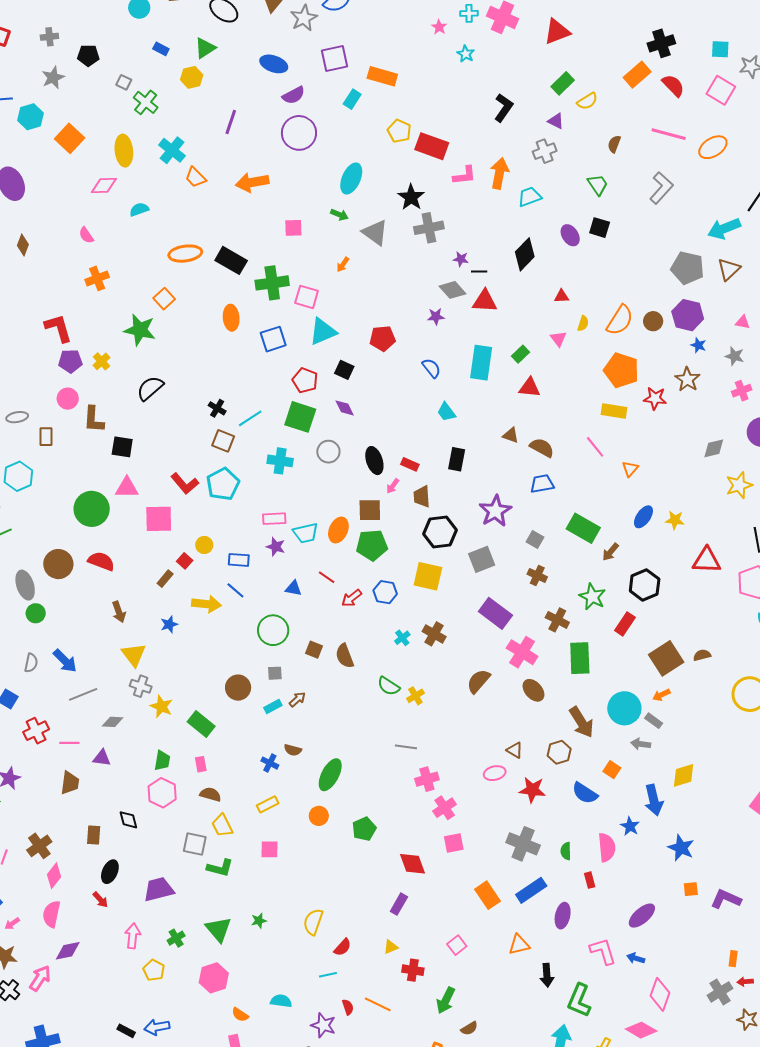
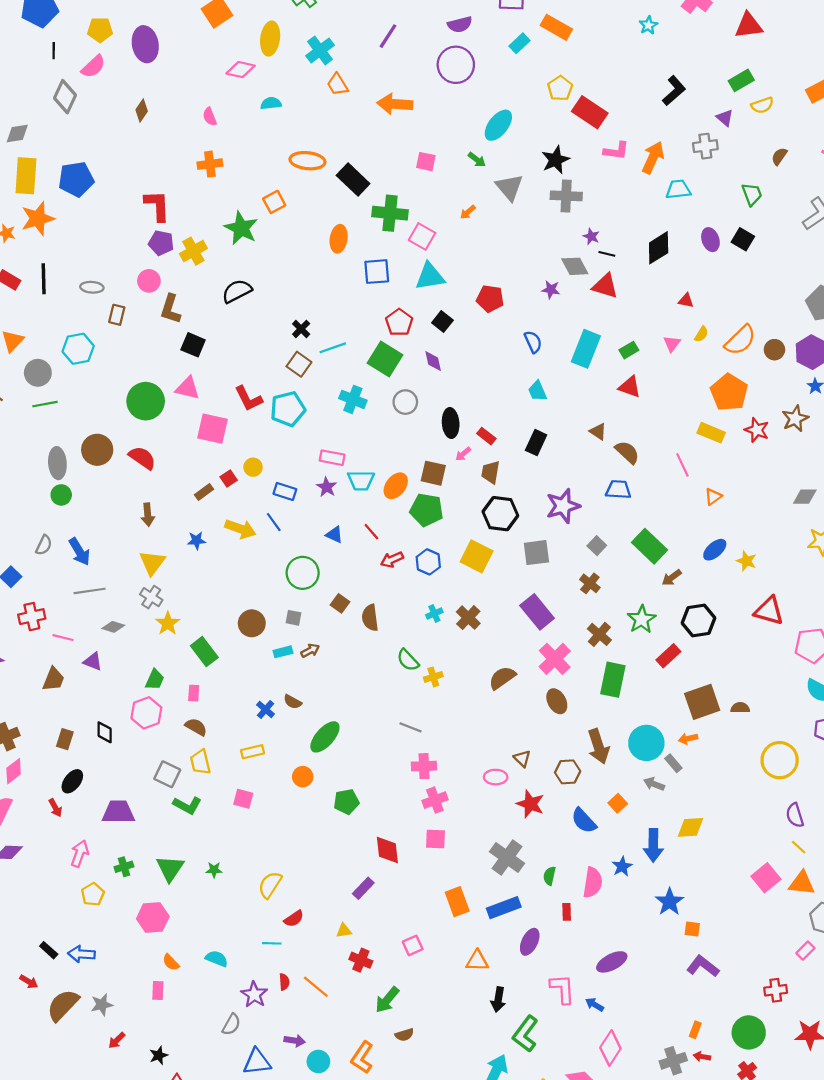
yellow cross: (102, 361) -> (193, 251), size x1.4
orange square: (691, 889) -> (692, 929), moved

